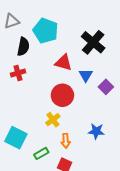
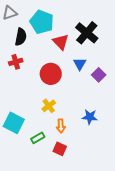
red triangle: (64, 62) -> (61, 42), moved, turned 30
red circle: (62, 95) -> (51, 74), moved

